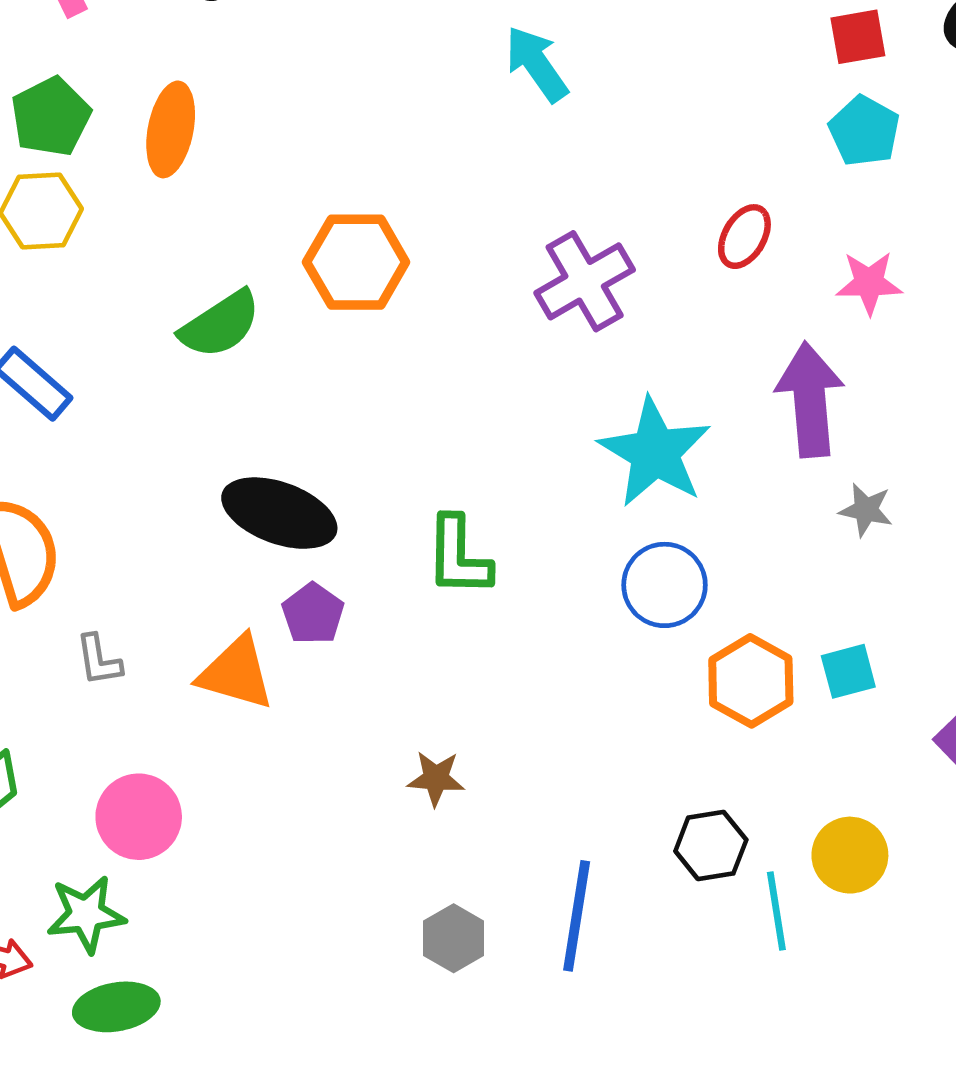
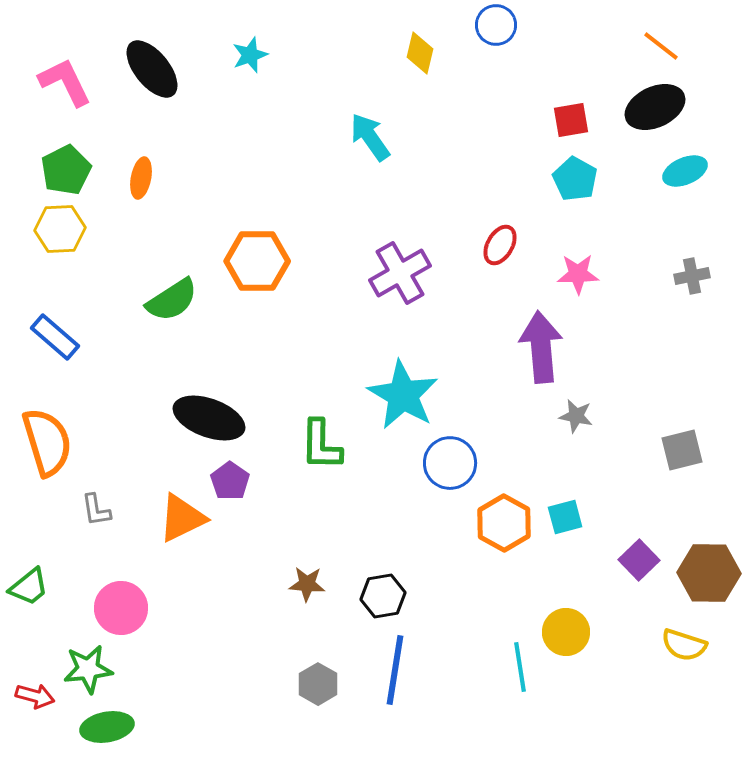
orange ellipse: (171, 129) -> (141, 178), size x0.7
cyan star: (655, 452) -> (403, 395), moved
orange triangle: (236, 673) -> (182, 518), turned -42
black hexagon: (711, 845) -> (383, 596), moved

